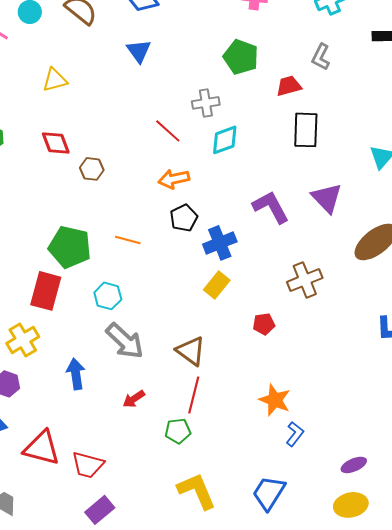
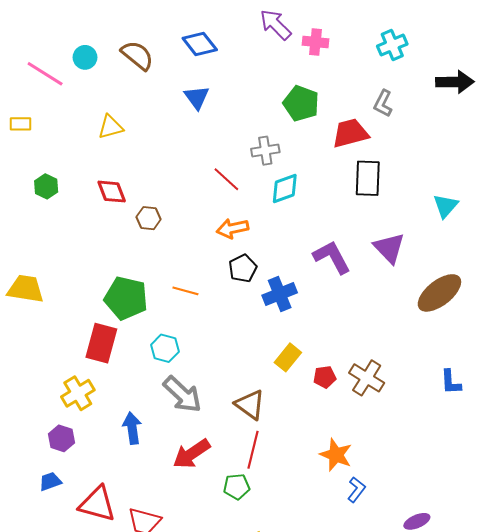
red trapezoid: (289, 86) -> (350, 133), size x1.4
brown cross: (305, 280) -> (367, 378), moved, turned -36
yellow rectangle: (217, 285) -> (288, 357), moved
red arrow: (134, 399) -> (192, 454), size x1.6

